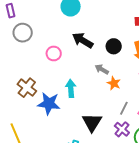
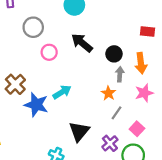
gray circle: (23, 33) -> (33, 27), moved
gray arrow: (102, 69) -> (120, 74), moved, turned 56
cyan arrow: (71, 88) -> (62, 92), turned 54
gray line: (124, 108) -> (116, 113), moved

